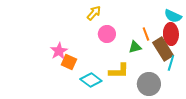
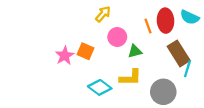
orange line: (146, 34) -> (148, 26), moved
red ellipse: (171, 34) -> (165, 21), moved
green triangle: (135, 47) -> (135, 51), moved
orange square: (69, 62) -> (85, 51), moved

